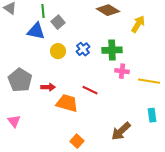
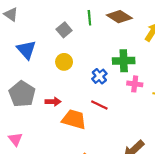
green line: (43, 11) -> (89, 18), moved
blue triangle: (36, 31) -> (26, 50), moved, turned 36
blue cross: (83, 49) -> (99, 76), moved

